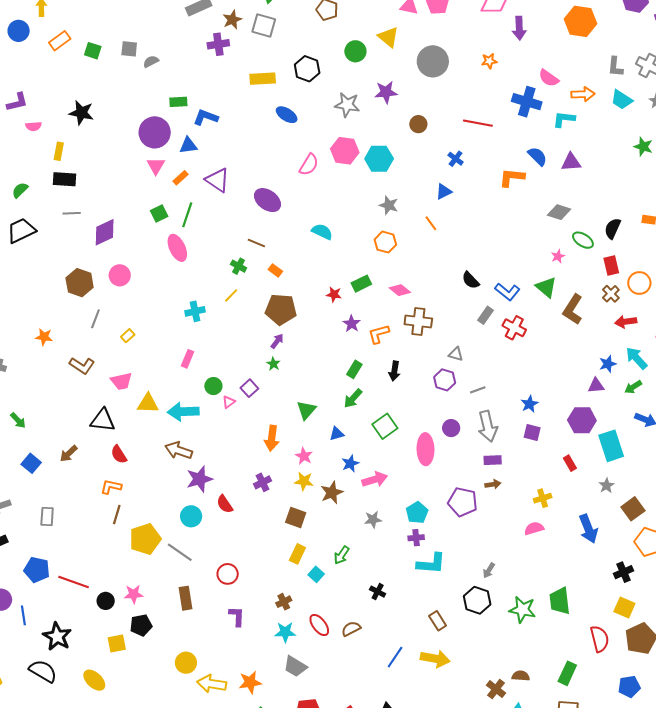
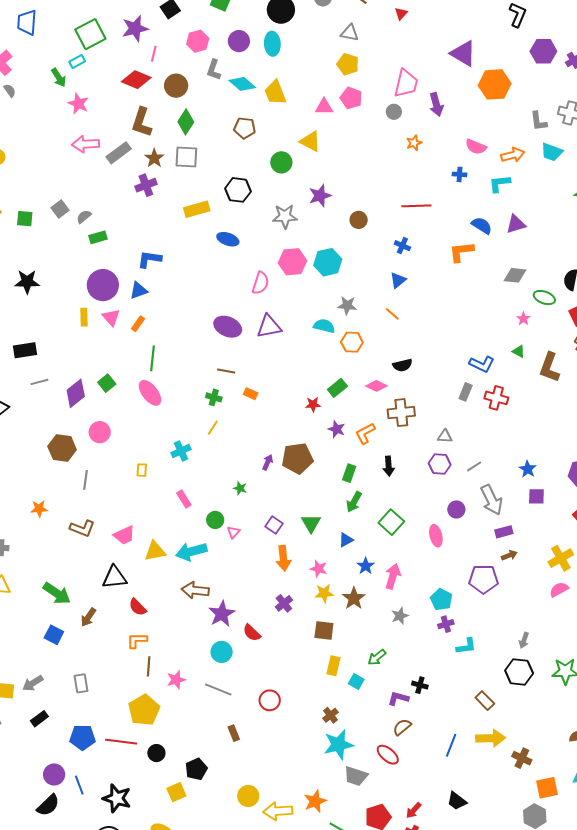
gray square: (129, 49) -> (60, 209), turned -30
gray circle: (433, 61) -> (394, 112), moved, size x0.5
green rectangle: (178, 102) -> (98, 237), moved
blue cross: (527, 102) -> (460, 174), size x0.5
yellow rectangle: (59, 151) -> (84, 317), moved
purple triangle: (217, 180) -> (269, 326), moved, turned -32
green square: (159, 214) -> (107, 383), moved
cyan semicircle: (322, 232) -> (324, 326), moved
black semicircle: (471, 280) -> (402, 365), moved, turned -48
green triangle: (546, 287) -> (519, 351), size x0.6
brown pentagon: (281, 309) -> (297, 458), moved
yellow rectangle: (128, 336) -> (142, 470), moved, turned -32
pink rectangle: (187, 359) -> (184, 499), turned -42
green star: (273, 364) -> (240, 488), moved
purple square: (249, 388) -> (274, 525), moved
green arrow: (18, 420) -> (57, 593), moved, size x1.6
pink ellipse: (426, 449) -> (436, 536), size x0.7
pink arrow: (375, 479) -> (393, 576), turned -45
yellow cross: (543, 498) -> (561, 558), size x1.4
yellow pentagon: (145, 539) -> (144, 710), moved
green arrow: (342, 555) -> (377, 657), turned 30
cyan L-shape: (431, 564) -> (466, 646), size x0.7
pink star: (134, 594) -> (176, 680), moved
brown rectangle: (185, 598) -> (234, 733), size x0.7
purple L-shape: (237, 616) -> (398, 698), moved, turned -65
red ellipse: (319, 625) -> (388, 755), moved
cyan star: (285, 632) -> (339, 745), size x1.4
brown cross: (496, 689) -> (522, 758), moved

